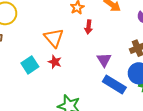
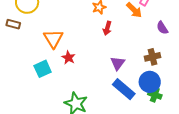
orange triangle: (54, 38) -> (53, 39), moved
cyan square: (30, 65) -> (43, 69), moved

